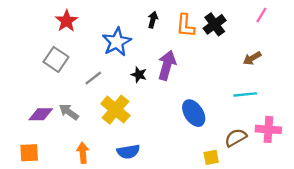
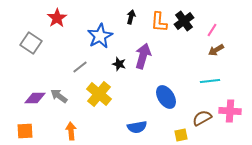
pink line: (261, 15) -> (212, 30), moved
gray square: (56, 59) -> (31, 43), moved
blue semicircle: (128, 152) -> (137, 127), moved

